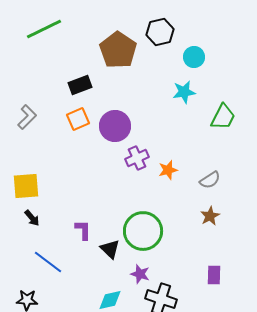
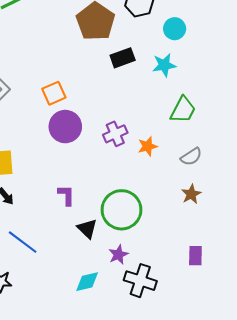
black rectangle: (80, 85) -> (123, 58), moved
green trapezoid: (223, 117) -> (183, 110), moved
purple circle: (115, 126) -> (65, 127), moved
purple L-shape: (83, 230) -> (66, 195), moved
purple star: (140, 274) -> (118, 255), turned 30

